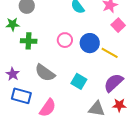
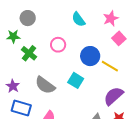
pink circle: (65, 40) -> (58, 45), moved
green cross: (29, 41) -> (29, 53), turned 35
cyan square: (79, 81) -> (76, 80), moved

